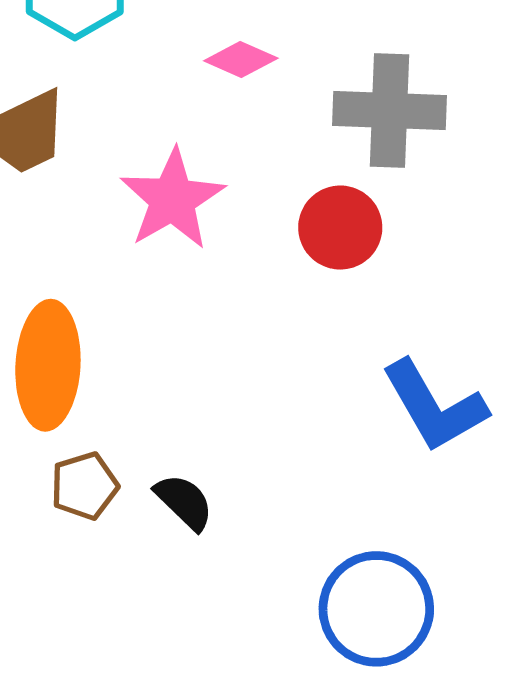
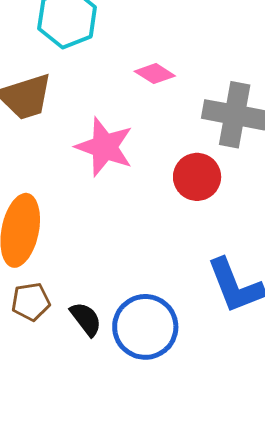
pink star: (172, 199) -> (104, 147), turned -30
blue circle: (376, 609) -> (145, 327), moved

